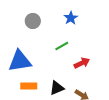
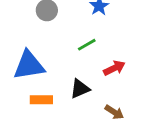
black triangle: (57, 88) -> (80, 89), moved

